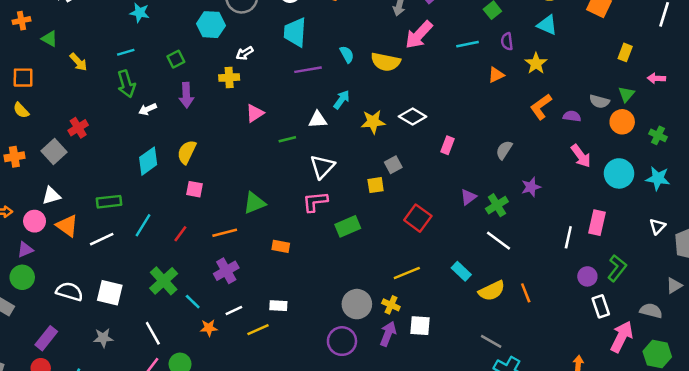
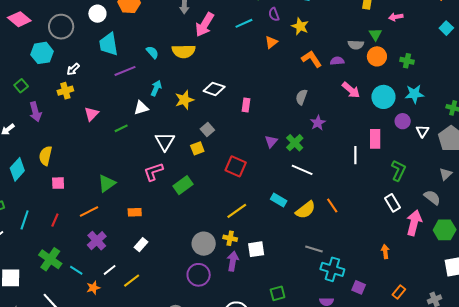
orange L-shape: (541, 107) -> (311, 59), turned 105
gray semicircle: (504, 150) -> (301, 97), moved
white triangle: (322, 167) -> (165, 141), moved
purple circle: (587, 276) -> (403, 121), moved
white rectangle: (278, 306) -> (141, 245), moved, turned -40
gray semicircle: (651, 311) -> (432, 197), turned 36

